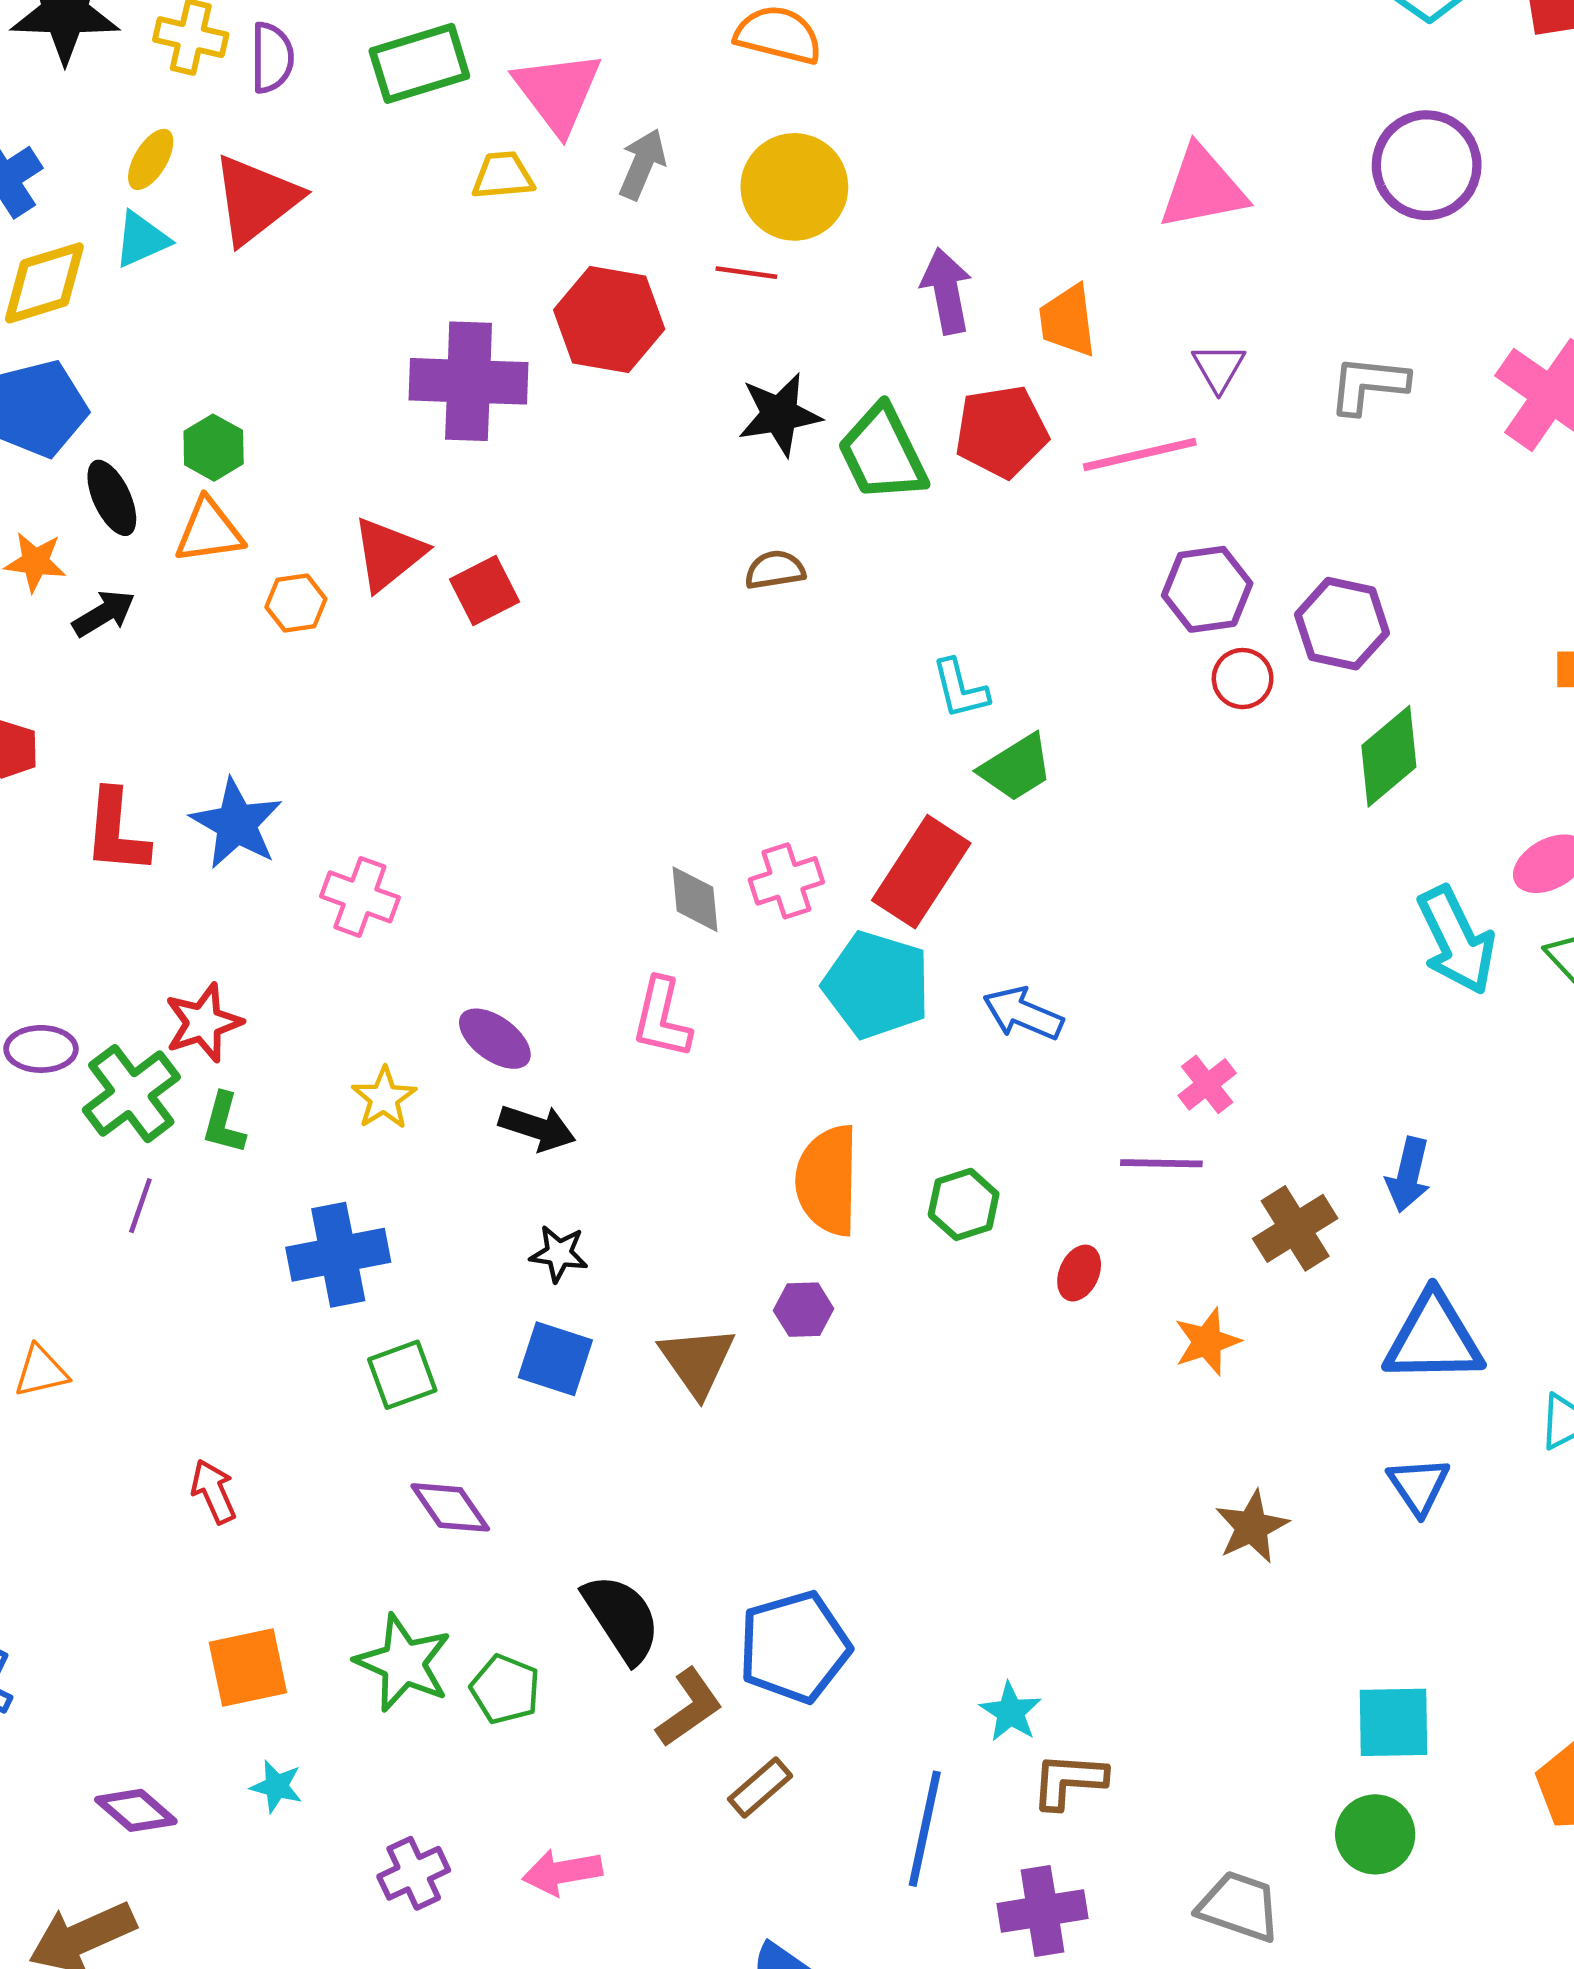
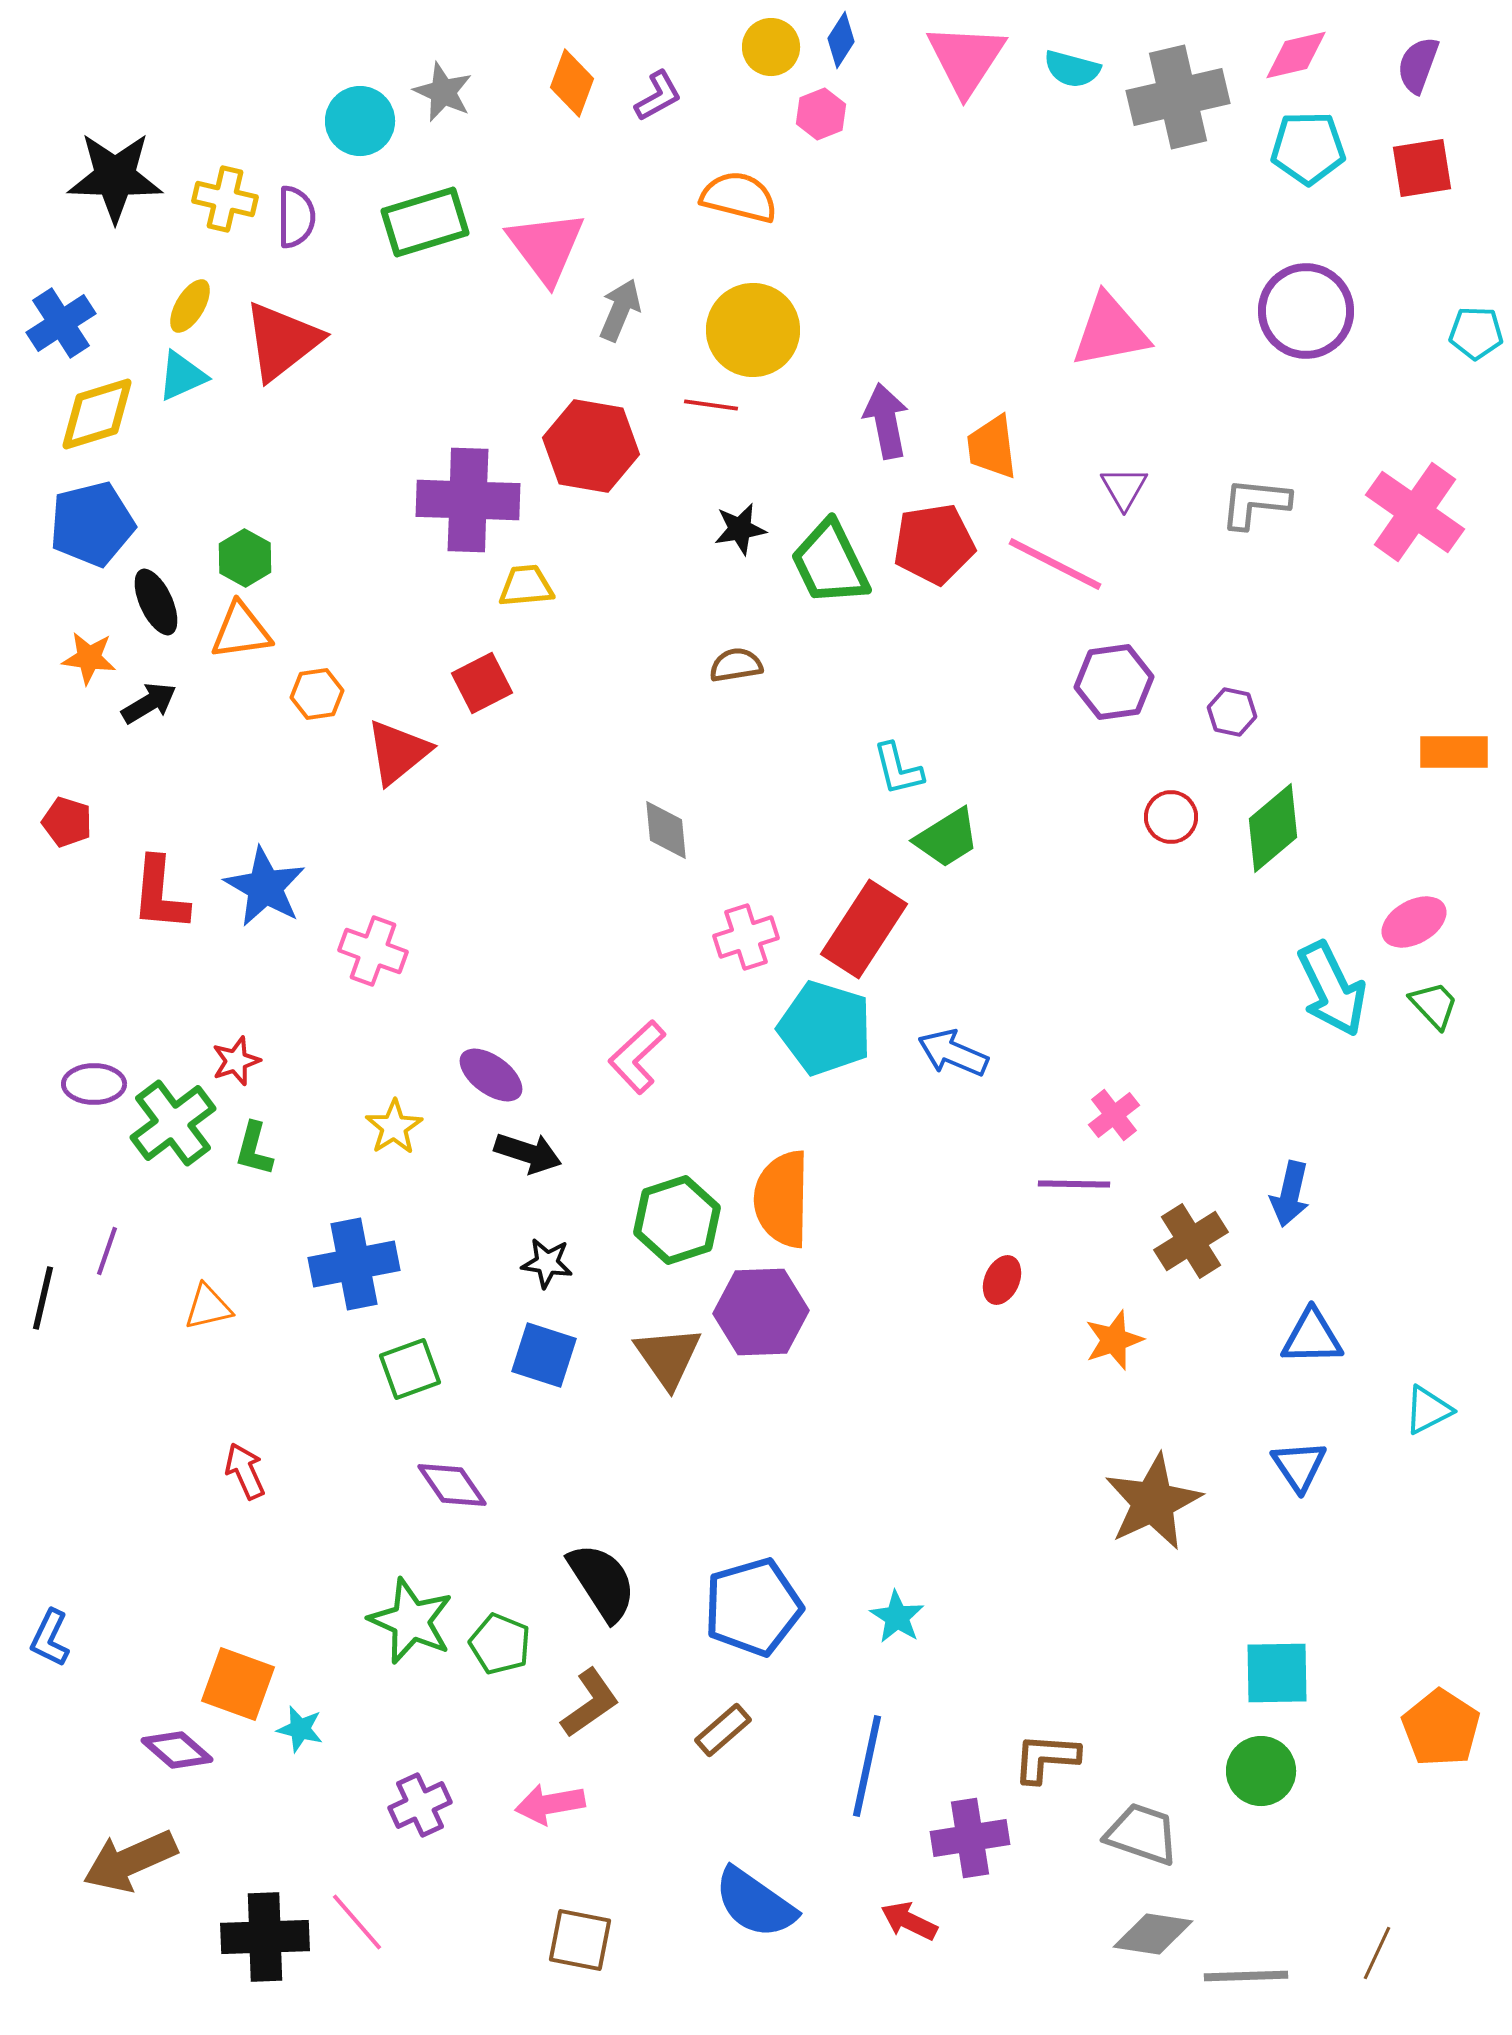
yellow trapezoid: (503, 175) -> (526, 586), moved
black star: (780, 414) -> (740, 529), size x0.7
pink line: (1140, 454) -> (1055, 564), turned 40
red triangle: (389, 554) -> (398, 752), moved
purple hexagon: (1342, 624) -> (1232, 712), size x0.6
red circle: (1243, 679) -> (1171, 817), moved
gray diamond: (695, 899) -> (666, 830), moved
pink L-shape: (662, 1018) -> (637, 1057), turned 34
red star: (203, 1023) -> (236, 1061), size x0.7
green hexagon: (964, 1204) -> (677, 1220), moved, size x1.4
purple line: (140, 1206) -> (107, 1251), moved
purple hexagon: (804, 1310) -> (761, 1312), size x1.8
blue triangle: (1433, 1338) -> (1312, 1337), size x0.7
orange triangle: (41, 1371) -> (208, 1307), moved
brown star: (1252, 1527) -> (1153, 1502), size x1.5
orange square: (248, 1667) -> (238, 1684), moved, turned 32
brown L-shape: (689, 1707) -> (590, 1703), moved
cyan star: (1010, 1712) -> (897, 1617), moved
brown L-shape: (1069, 1781) -> (1046, 1758), moved

